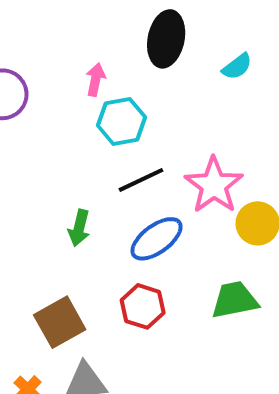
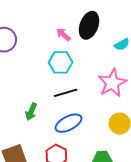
pink arrow: (95, 80) -> (63, 35), moved, turned -70
pink star: (214, 185) -> (112, 83), moved

